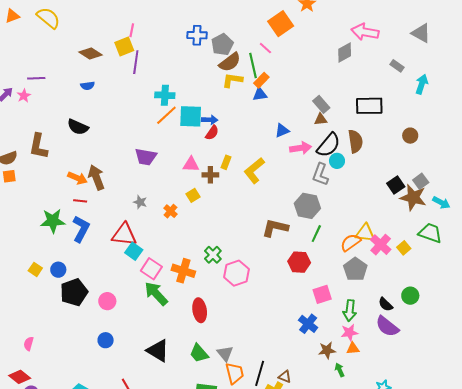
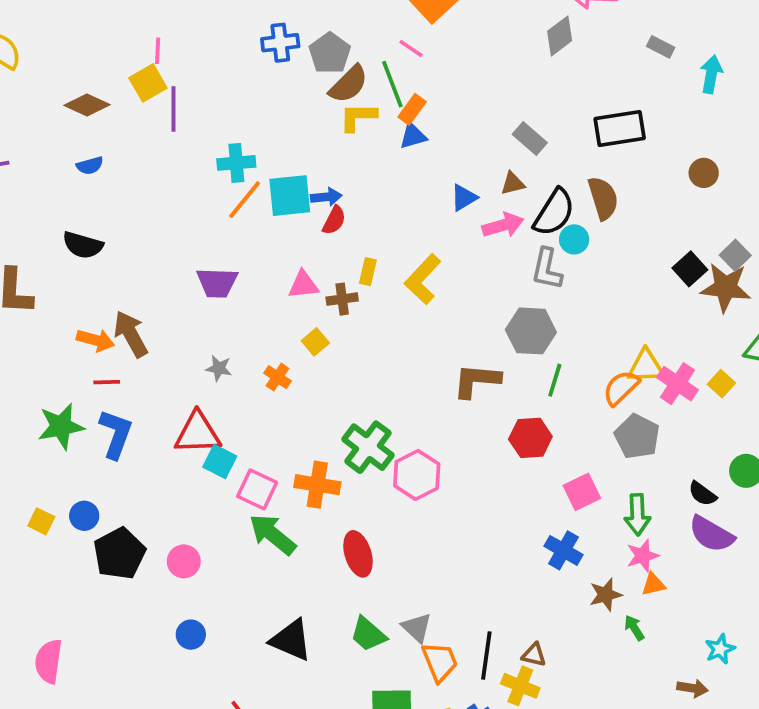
brown triangle: (321, 119) -> (513, 183), moved
green cross: (213, 255) -> (368, 447), size x1.5
pink semicircle: (29, 344) -> (49, 661), size x1.6

